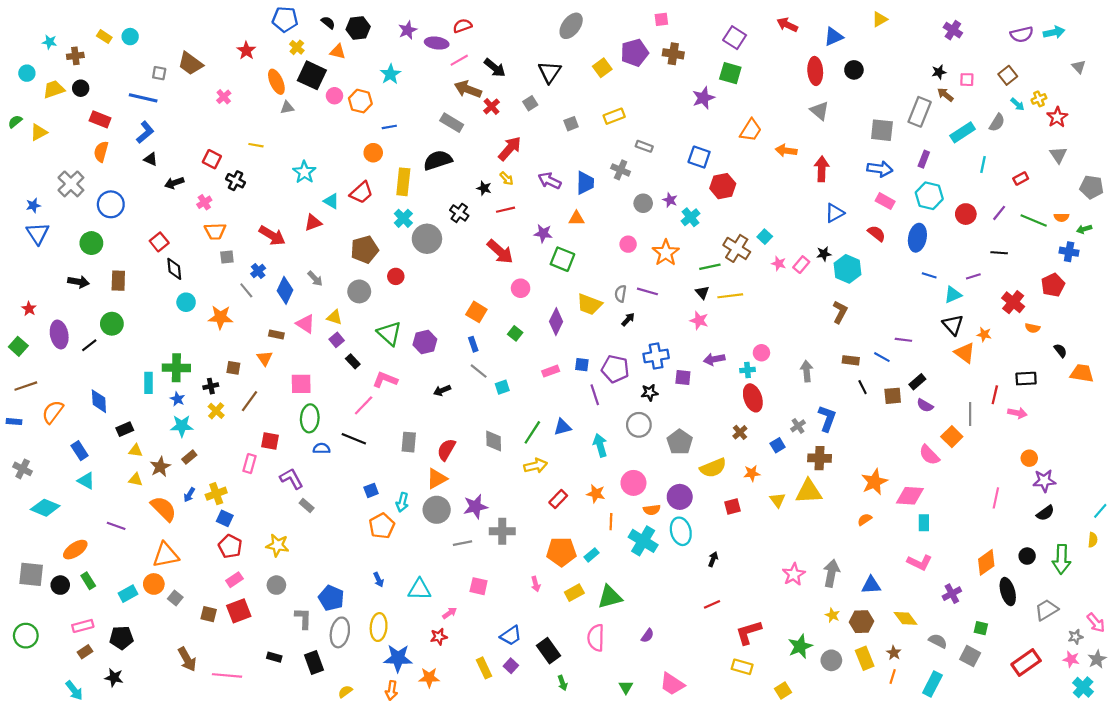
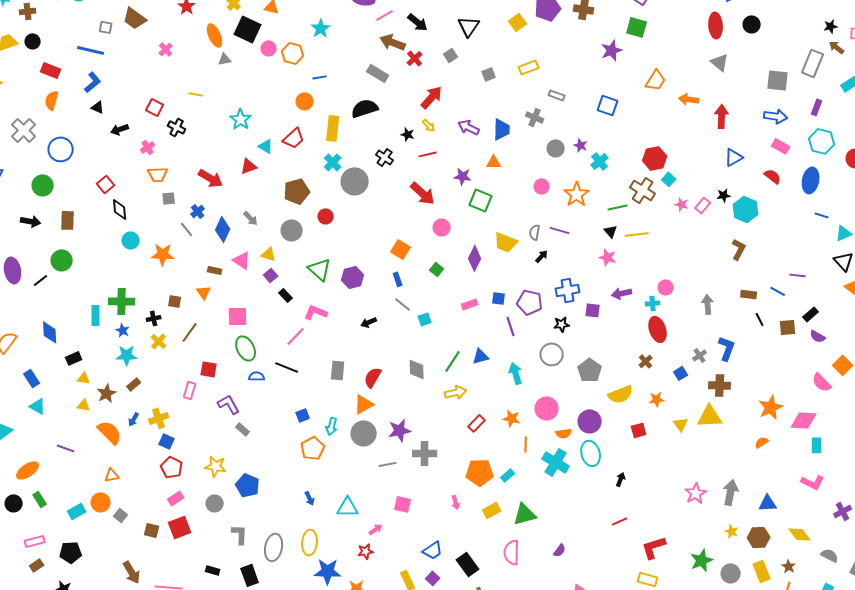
red hexagon: (723, 186) -> (655, 158), moved
green ellipse: (310, 418) -> (246, 348), turned -30
orange triangle: (166, 555) -> (112, 475), size x0.6
blue pentagon: (331, 598) -> (248, 485), moved

